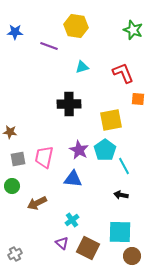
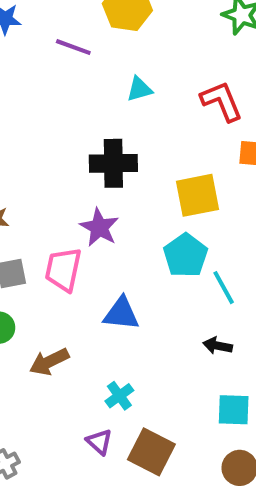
purple star: (79, 150) -> (99, 227), moved
cyan square: (120, 232) -> (234, 410), moved, size x0.7

